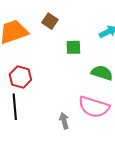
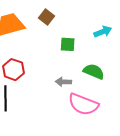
gray arrow: (64, 121) -> (63, 82), moved, turned -77

